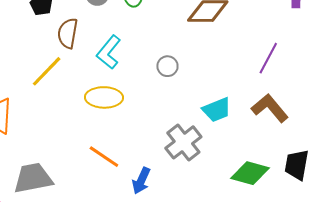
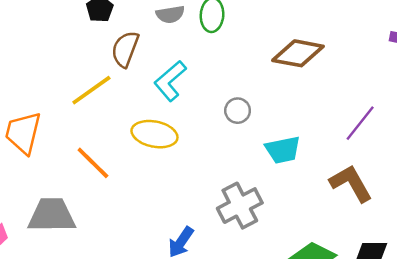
cyan trapezoid: (217, 110) -> (283, 150), moved
orange line: (104, 157) -> (93, 163), moved

